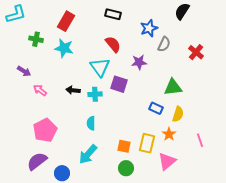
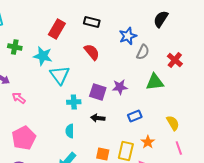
red rectangle: (66, 21) -> (57, 29), moved
purple star: (139, 62) -> (120, 87), moved
cyan triangle: (100, 67) -> (60, 75), moved
green triangle: (173, 87) -> (155, 82), moved
black arrow: (73, 90) -> (98, 118), moved
blue rectangle: (156, 108) -> (135, 116), turned -48
yellow semicircle: (178, 114) -> (173, 123), moved, turned -49

